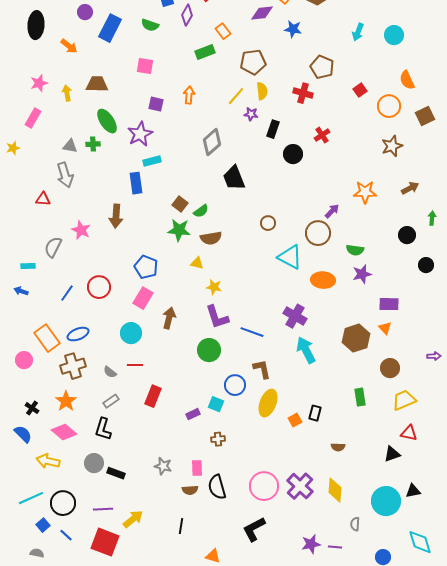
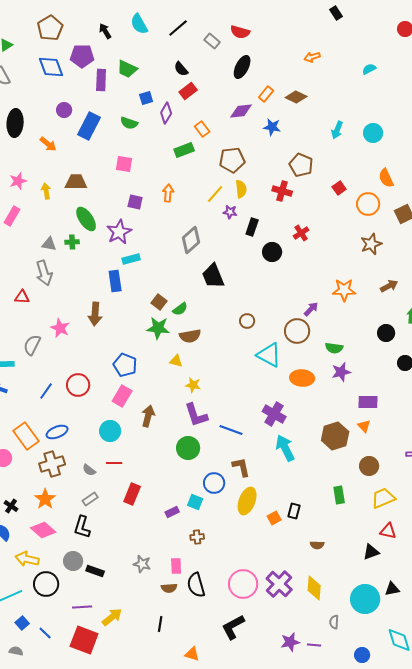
black circle: (63, 503) -> (46, 584), moved

